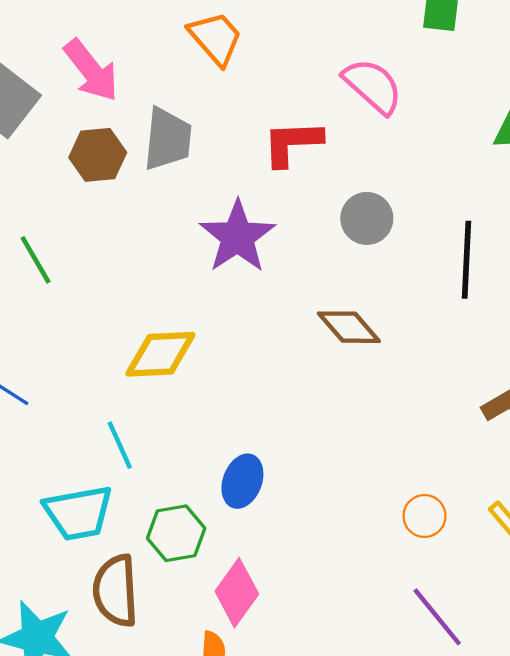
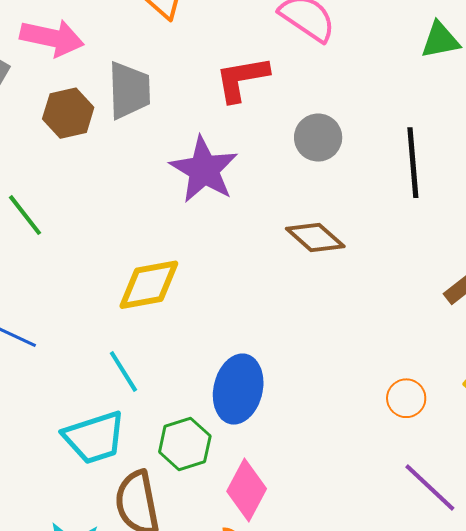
pink arrow: (91, 70) -> (52, 38), turned -32
blue ellipse: (242, 481) -> (238, 389), size x1.4

